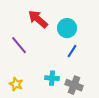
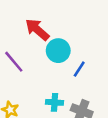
cyan circle: (67, 28) -> (58, 51), moved

